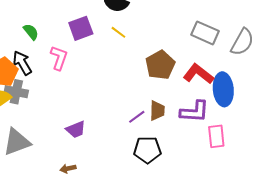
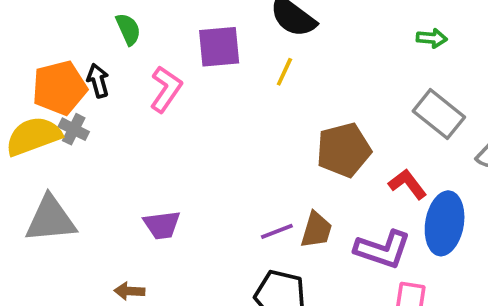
yellow line: (118, 32) -> (284, 72), turned 63
black arrow: (22, 63) -> (98, 81), size x0.7
red L-shape: (198, 74) -> (408, 184), size x0.7
gray cross: (16, 92) -> (74, 129), size x0.7

